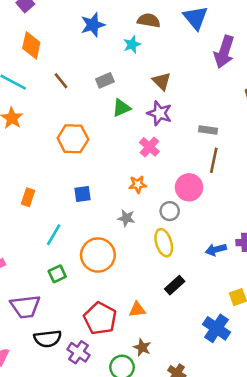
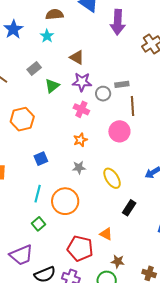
gray circle: (170, 211) -> (103, 94), moved
cyan line: (54, 235) -> (38, 194), moved
orange triangle: (137, 310) -> (106, 234), turned 48

